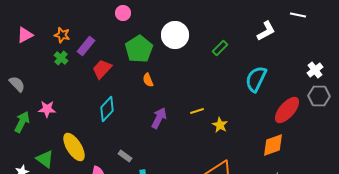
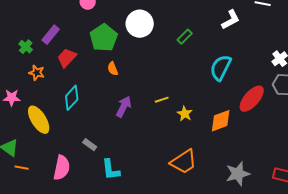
orange star: (62, 35) -> (37, 73), moved
orange diamond: (273, 145) -> (221, 121), moved
yellow ellipse: (74, 147) -> (39, 120), moved

